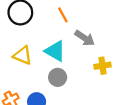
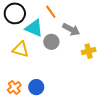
cyan triangle: (55, 51) -> (34, 28), moved
gray circle: (58, 77) -> (51, 42), moved

